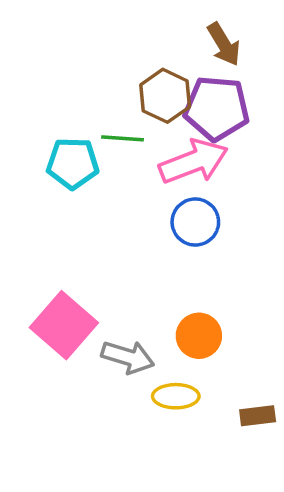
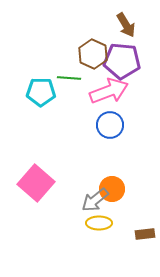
gray arrow: (128, 357) -> (95, 200), moved, turned 124

